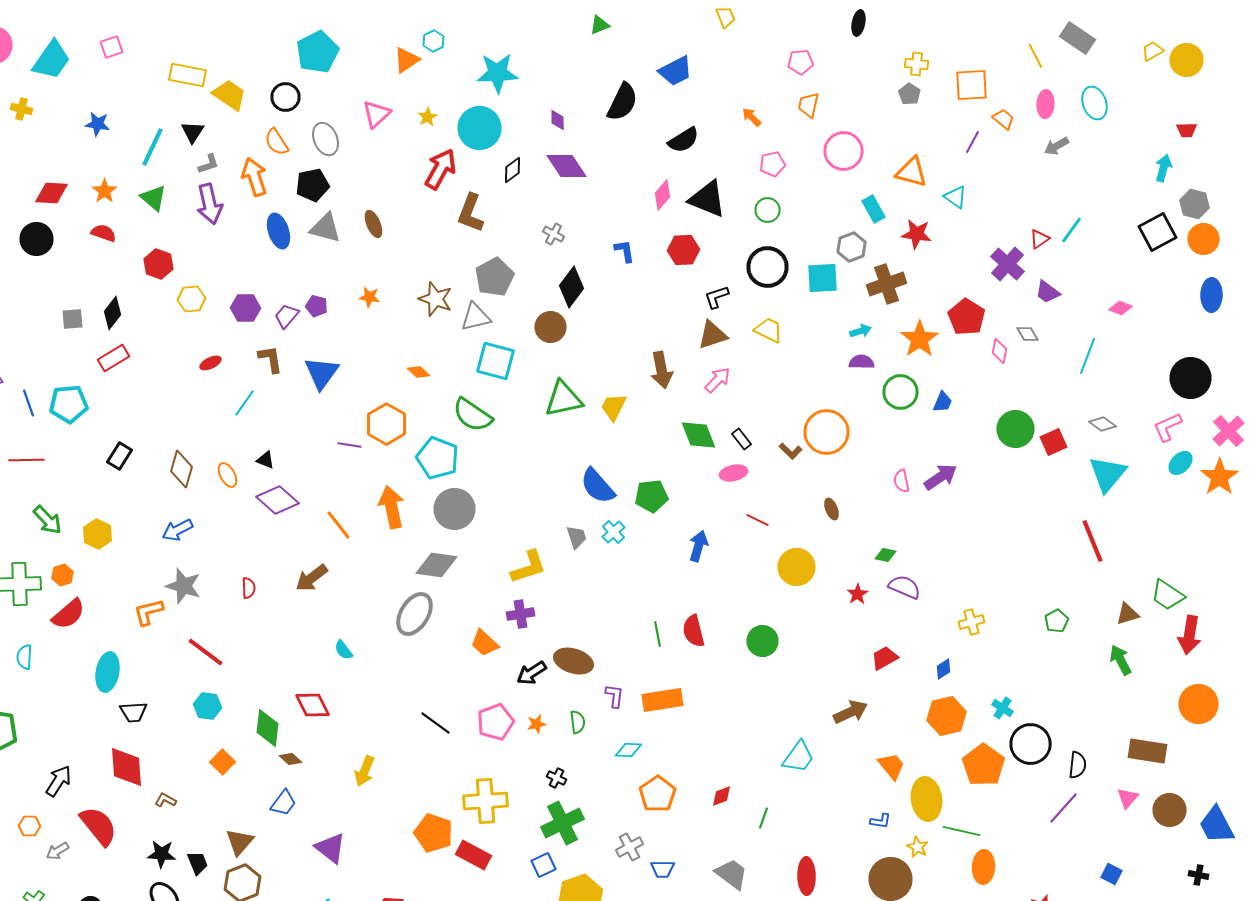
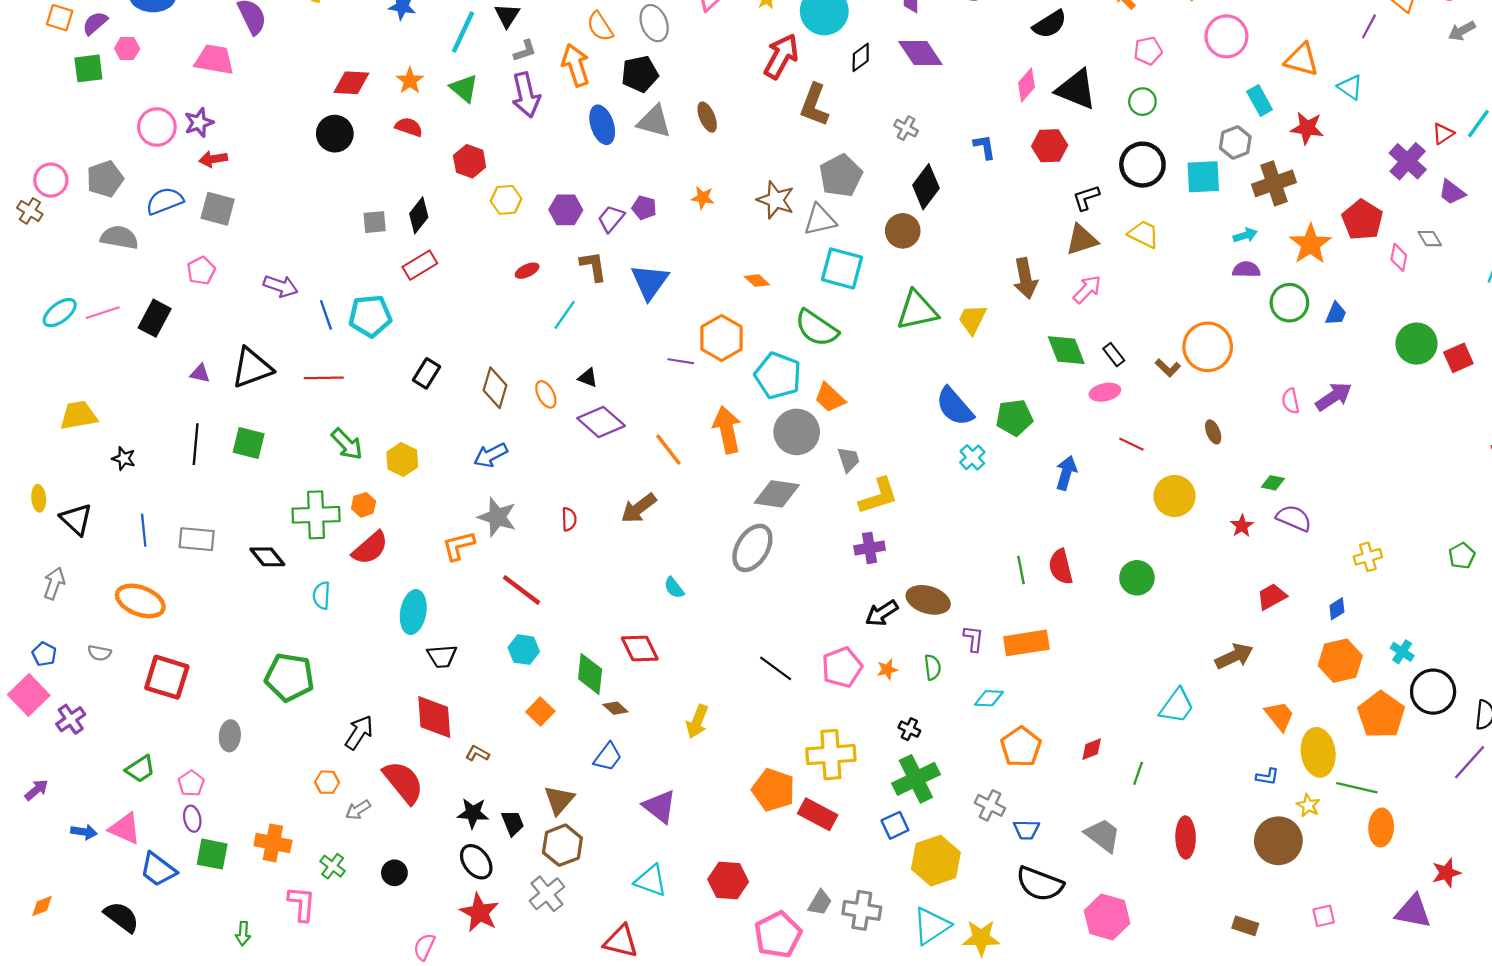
gray trapezoid: (576, 537) -> (849, 460), moved
orange trapezoid: (484, 643) -> (830, 398), moved
gray cross: (630, 847) -> (990, 805), turned -36

